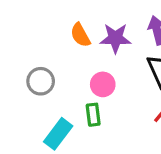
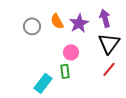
purple star: (115, 38) -> (79, 23), turned -30
gray circle: (41, 81) -> (32, 26), moved

